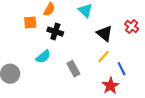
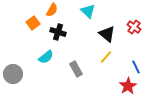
orange square: (30, 22) -> (33, 23), turned -32
blue line: (122, 69) -> (136, 67), moved
red star: (110, 86) -> (128, 86), moved

